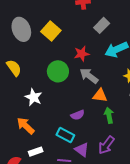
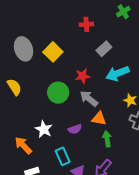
white star: (34, 97) -> (44, 129), moved
purple semicircle: (78, 115) -> (75, 129), moved
cyan rectangle: (65, 135) -> (63, 156), turned 36

